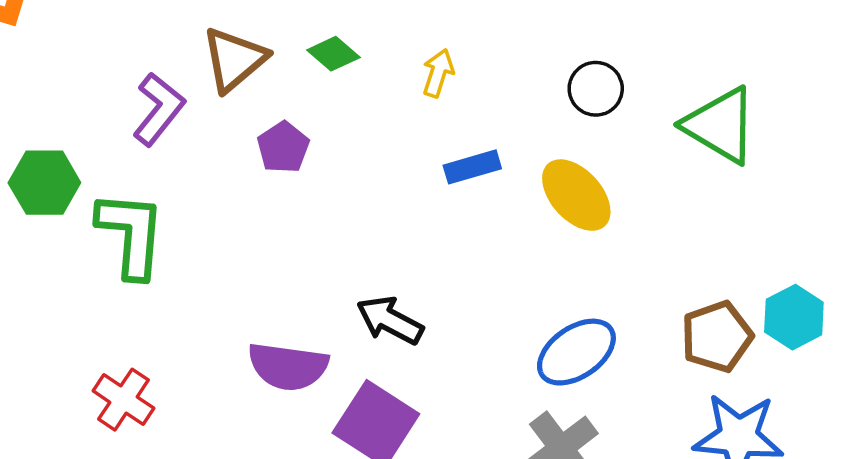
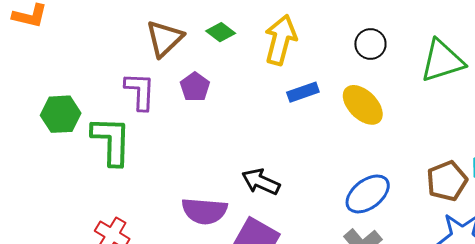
yellow arrow: (438, 73) -> (281, 40), size x1.8
purple L-shape: (159, 109) -> (140, 91), moved, turned -33
green triangle: (720, 125) -> (442, 61), turned -45

